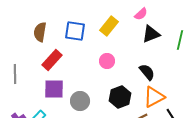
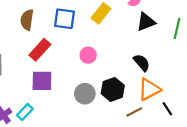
pink circle: (107, 61) -> (88, 55), moved
gray circle: (80, 101) -> (85, 94), moved

